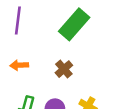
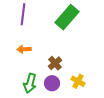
brown cross: (64, 69) -> (55, 63), moved

